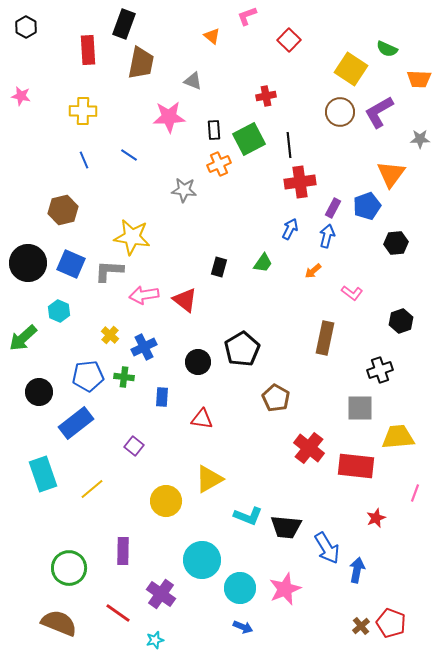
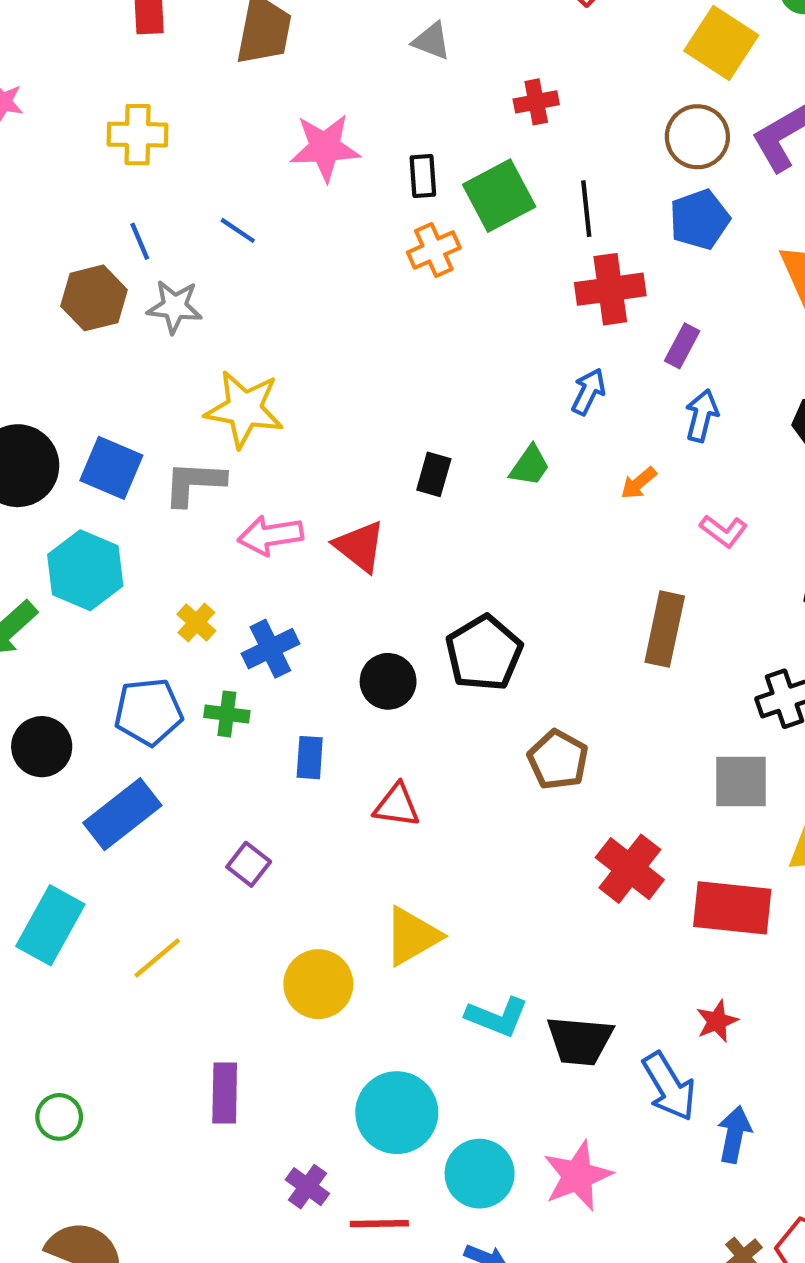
gray triangle: (193, 81) -> (432, 41), moved
gray star: (184, 190) -> (175, 307), moved
blue pentagon: (367, 206) -> (700, 220), moved
brown hexagon: (63, 210) -> (94, 298), moved
blue arrow: (327, 236) -> (702, 416), moved
cyan hexagon: (59, 311) -> (85, 570), size x1.6
cyan rectangle: (43, 474) -> (50, 925), turned 48
red star: (376, 518) -> (717, 1021), moved
green circle: (69, 568) -> (59, 1117), moved, size x0.6
purple cross: (161, 594) -> (307, 1187), size x0.7
red line: (118, 613) -> (379, 1224), moved, turned -36

